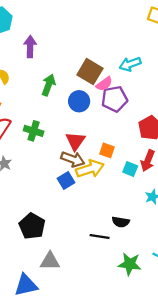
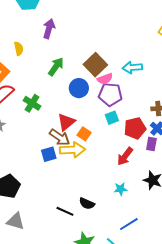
orange square: (107, 150) -> (84, 134), moved
cyan square: (130, 169) -> (112, 118), moved, turned 32

